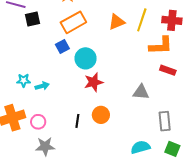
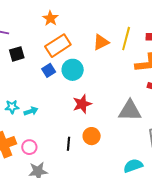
black square: (33, 19) -> (17, 54), moved
cyan circle: (86, 58) -> (73, 70), moved
gray triangle: (141, 92) -> (130, 111), size x1.4

